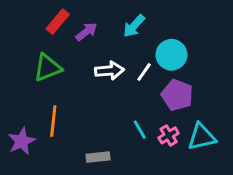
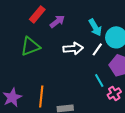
cyan arrow: (134, 26) -> (95, 27), moved, turned -72
orange line: (53, 121) -> (41, 96), moved
cyan line: (140, 130) -> (99, 80), moved

